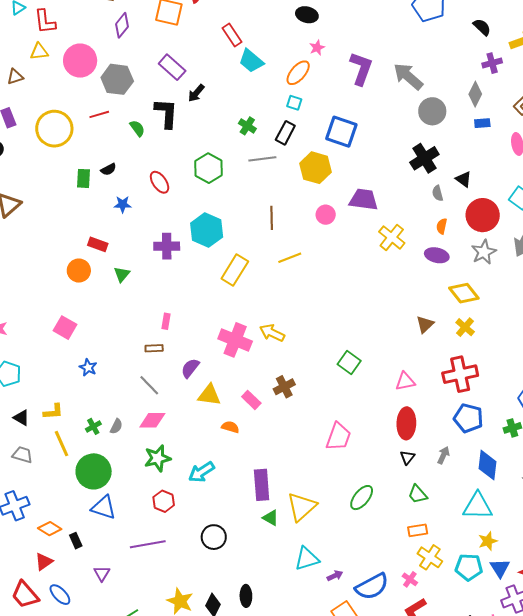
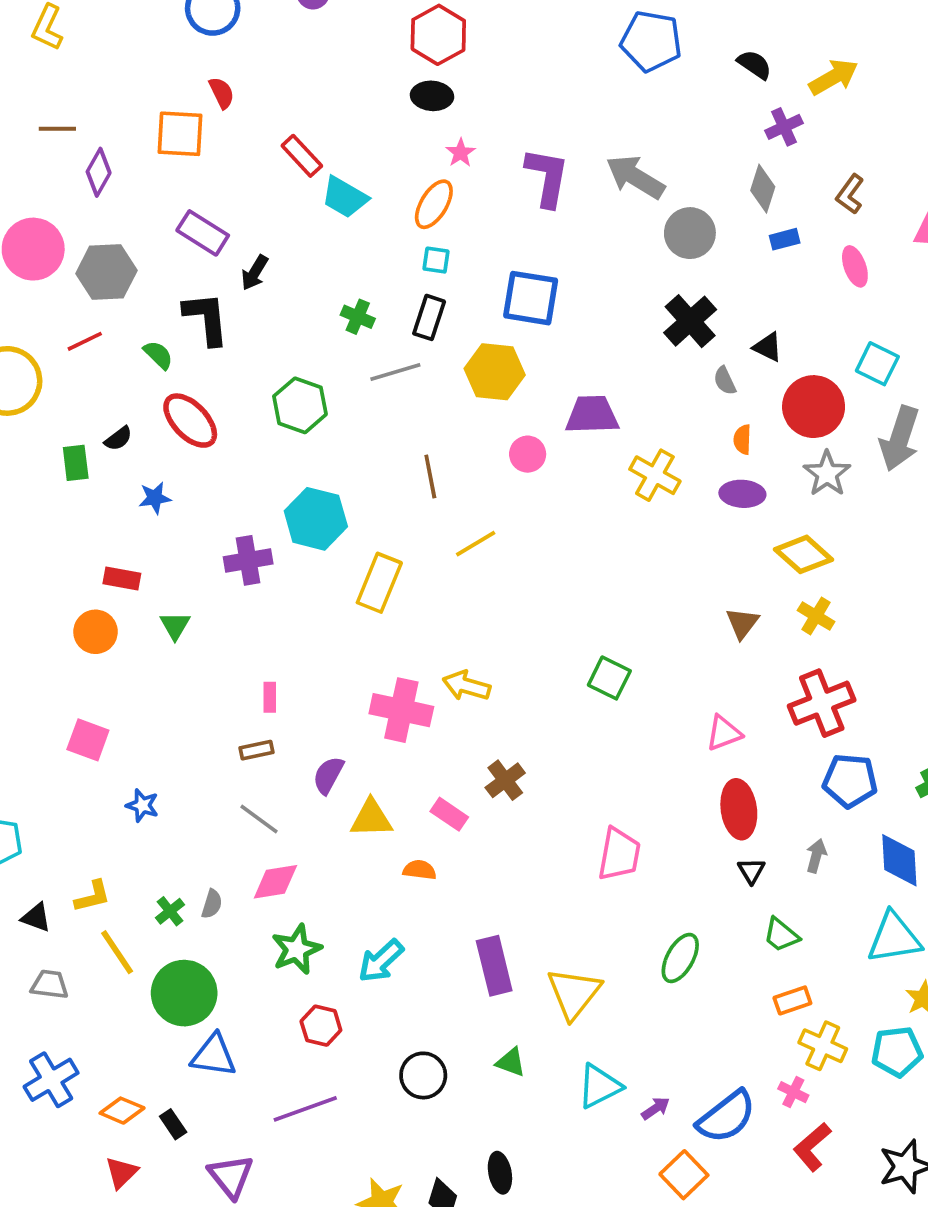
red ellipse: (160, 182) -> (190, 421), moved, size x1.4
green square: (349, 363) -> (609, 678), moved
green triangle: (271, 518) -> (511, 1062), moved
purple triangle: (102, 573) -> (231, 1176), size x1.5

